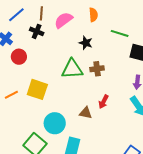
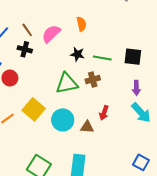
brown line: (41, 13) -> (27, 30), turned -32
green line: (120, 33) -> (102, 58), moved
yellow square: (37, 89) -> (34, 109), turned 30
cyan circle: (55, 123) -> (63, 120), moved

